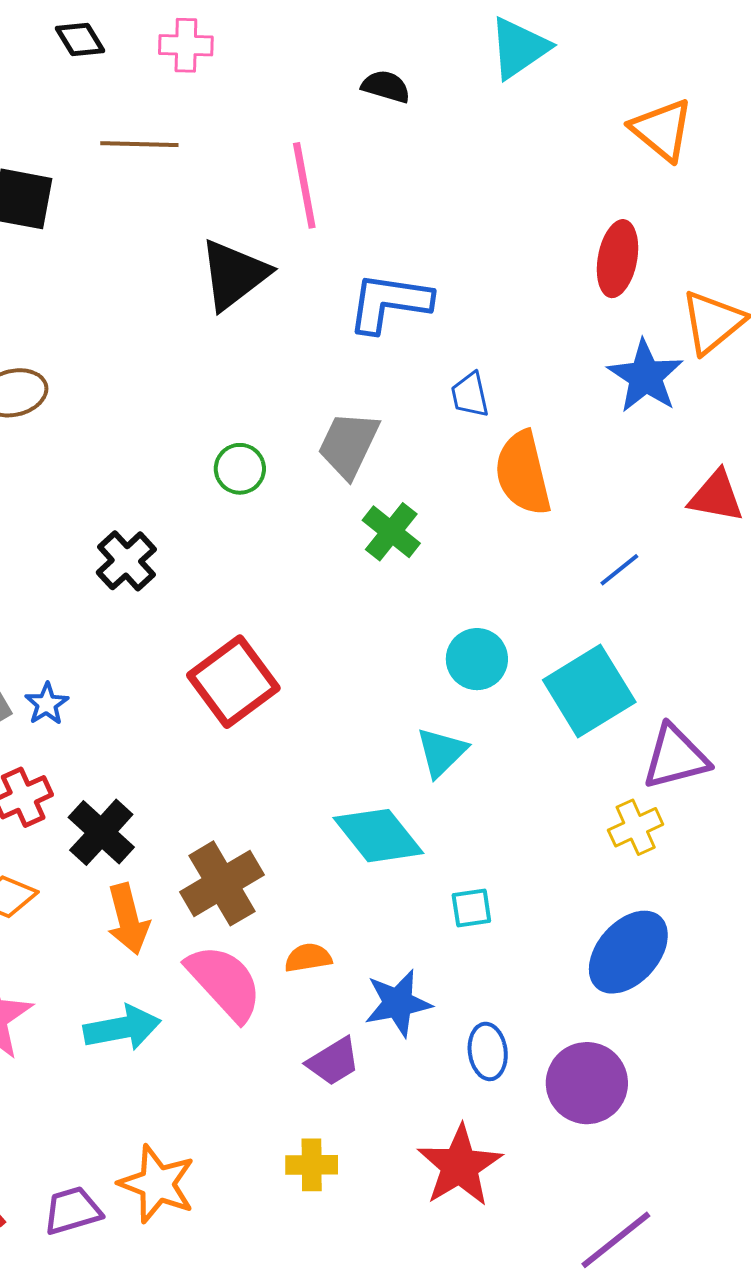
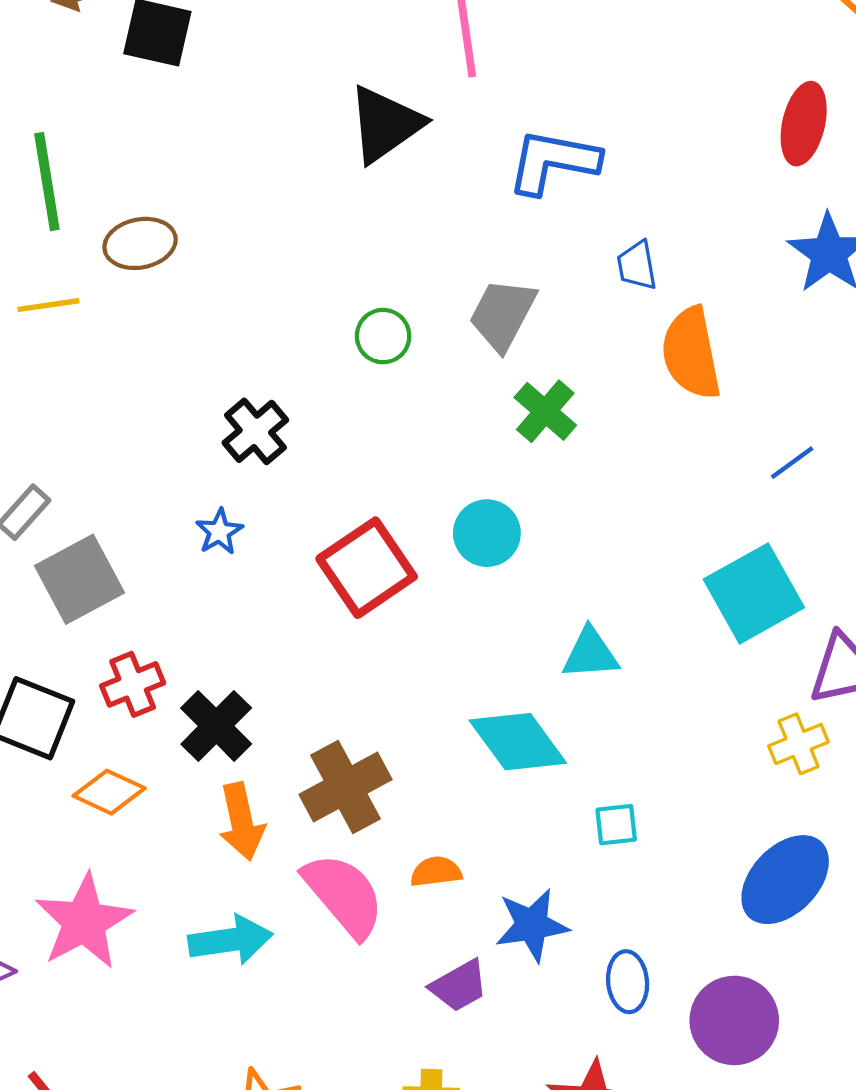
cyan circle: (477, 659) -> (487, 533), moved
blue star: (47, 704) -> (219, 532), moved
cyan triangle: (442, 752) -> (590, 654), turned 38

